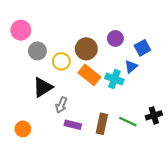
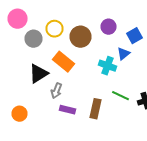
yellow circle: (61, 61) -> (54, 29), moved
orange rectangle: (89, 75) -> (64, 62), moved
green line: (128, 122) -> (120, 96), moved

